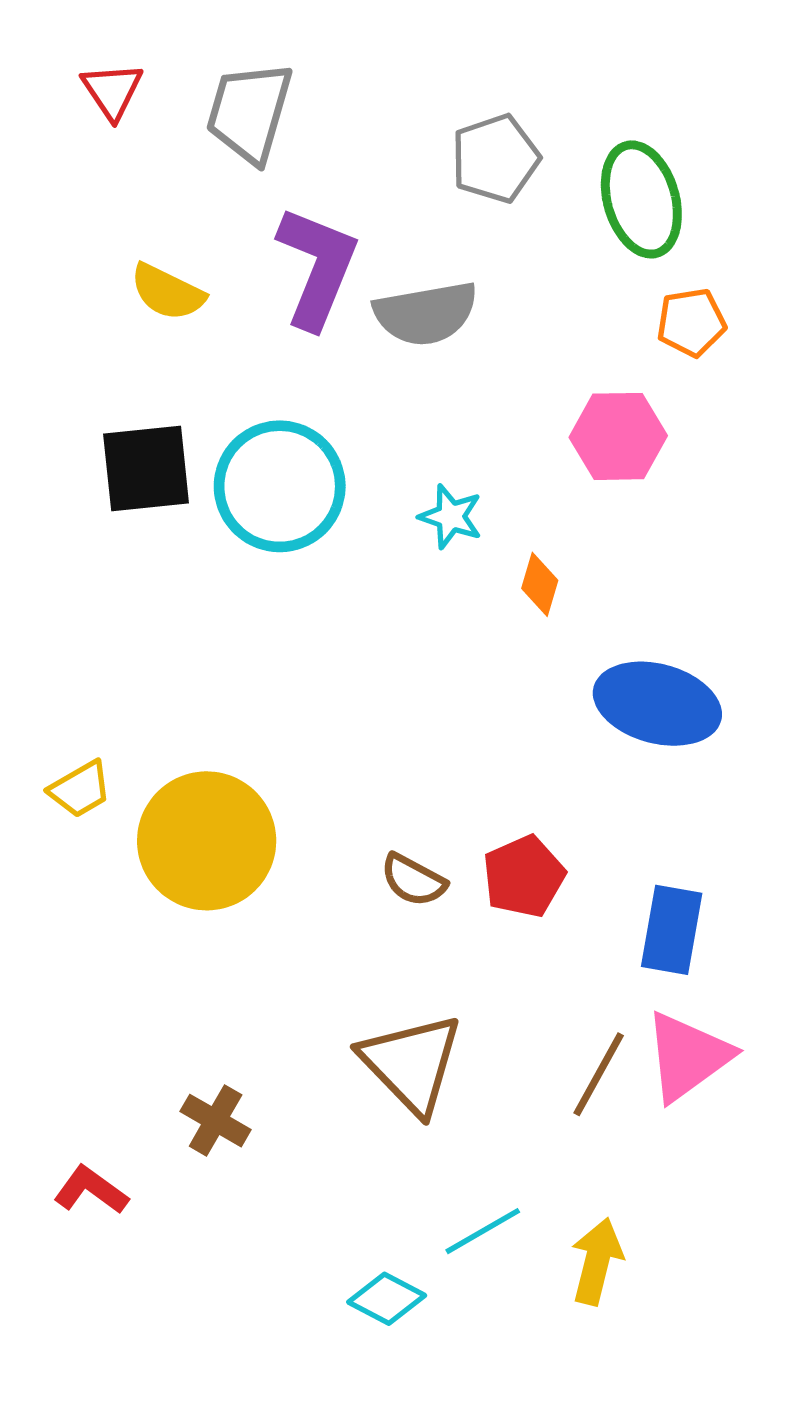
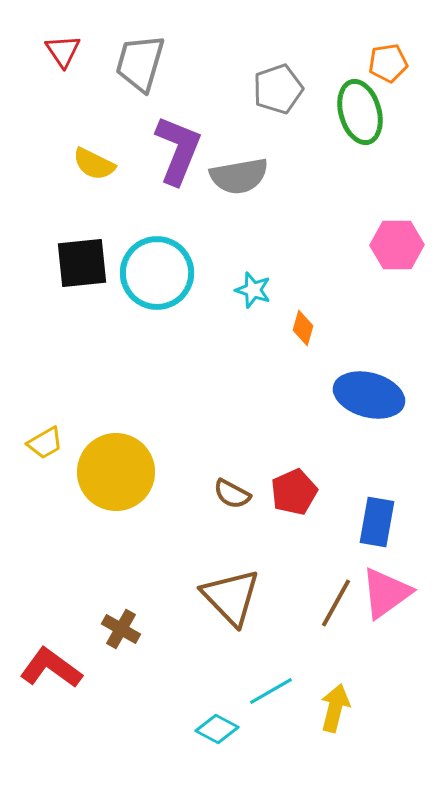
orange pentagon: (691, 322) -> (388, 63), moved
pink hexagon: (618, 436) -> (397, 245), moved
red L-shape: (91, 1190) -> (51, 668), size x1.5

